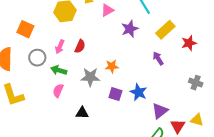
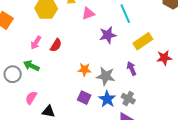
gray circle: (37, 58) -> (13, 74), moved
gray star: (90, 77) -> (106, 76), moved
gray cross: (196, 83) -> (128, 99), moved
pink semicircle: (58, 91) -> (31, 98), moved

